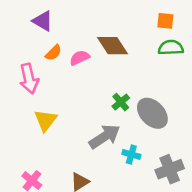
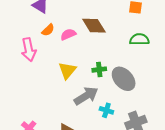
green semicircle: (171, 48) -> (139, 39), moved
green cross: (121, 102) -> (99, 70), turned 32
yellow triangle: (45, 120) -> (67, 70), moved

